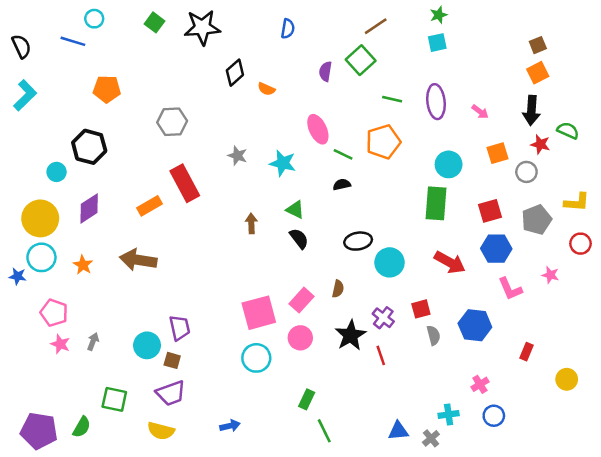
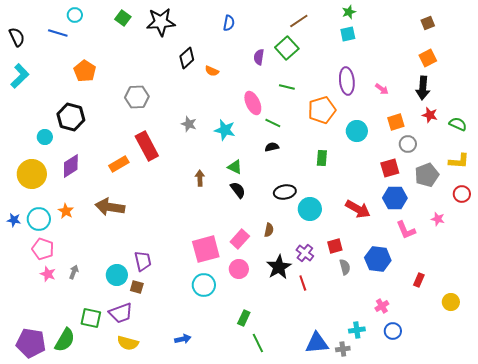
brown square: (538, 45) -> (428, 23), moved
orange pentagon: (107, 89) -> (85, 71), turned 30
green line: (392, 99) -> (287, 87), moved
green semicircle: (568, 130) -> (458, 124), moved
orange pentagon: (383, 142) -> (322, 110), moved
gray circle: (526, 172) -> (408, 144), moved
green rectangle: (436, 203) -> (322, 158), moved, size x0.6
cyan circle: (41, 257) -> (39, 219), moved
purple trapezoid: (171, 393) -> (121, 313), moved
green semicircle: (82, 427) -> (65, 340), size x1.4
blue triangle: (398, 431) -> (317, 343), size x1.4
gray cross: (431, 438) -> (343, 349), turned 32

